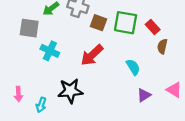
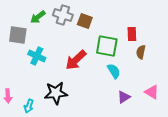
brown square: (98, 23) -> (85, 21), moved
green square: (126, 23) -> (107, 46), moved
red rectangle: (153, 27) -> (132, 34), turned 40

